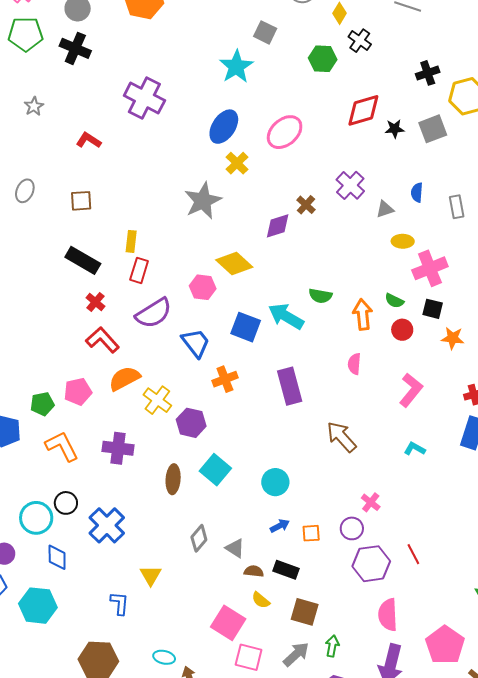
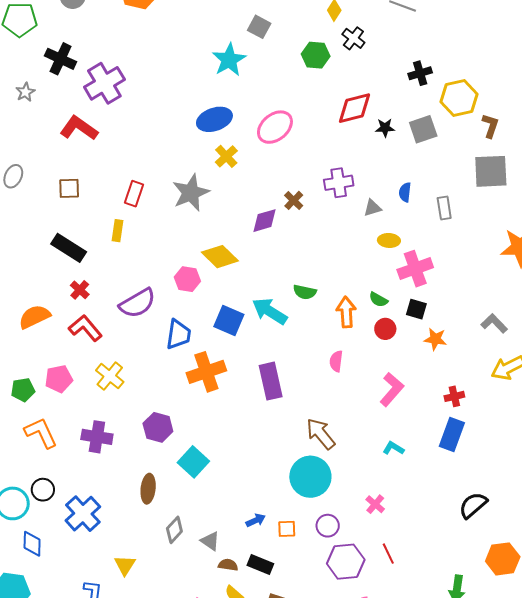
black cross: (75, 48) -> (61, 59), moved
purple cross: (144, 98) -> (104, 83), moved, turned 30
blue ellipse: (224, 127) -> (214, 119), turned 36
red L-shape: (89, 140) -> (79, 128), size x1.5
purple cross: (350, 185) -> (339, 183), turned 36
red rectangle: (139, 270) -> (134, 194), moved
blue trapezoid: (196, 343) -> (178, 334), turned 44
orange semicircle: (124, 378) -> (34, 317), moved
orange cross: (225, 379) -> (206, 372), size x1.5
yellow cross: (157, 400) -> (110, 376), moved
purple hexagon: (191, 423) -> (158, 427), moved
brown ellipse: (173, 479) -> (148, 489), moved
cyan circle: (275, 482) -> (310, 477), moved, size x1.5
pink cross: (371, 502) -> (375, 504), moved

